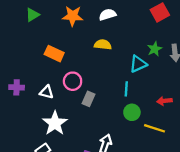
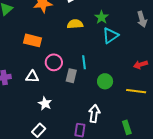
green star: (155, 49) -> (102, 17), moved
cyan line: (126, 89) -> (84, 62), moved
green circle: (132, 112) -> (105, 81), moved
white star: (55, 123) -> (45, 103), size x0.6

